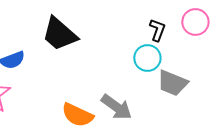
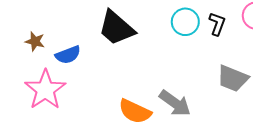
cyan circle: (147, 58) -> (185, 22), moved

